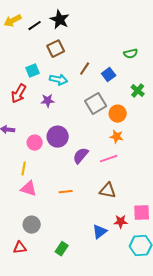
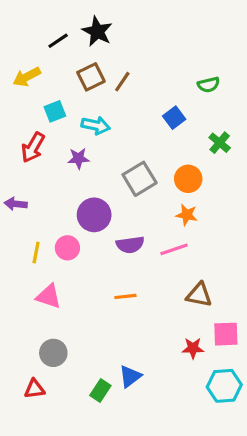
yellow arrow: (13, 21) -> (27, 77), moved
brown line: (85, 69) -> (122, 82), moved
gray square: (96, 104) -> (140, 179), moved
pink circle: (35, 143) -> (67, 248), moved
purple semicircle: (81, 156) -> (130, 245), turned -138
yellow line: (24, 169) -> (36, 253), moved
brown triangle: (108, 191) -> (199, 295), moved
orange line: (66, 192) -> (125, 296), moved
blue triangle: (100, 232) -> (130, 376), moved

